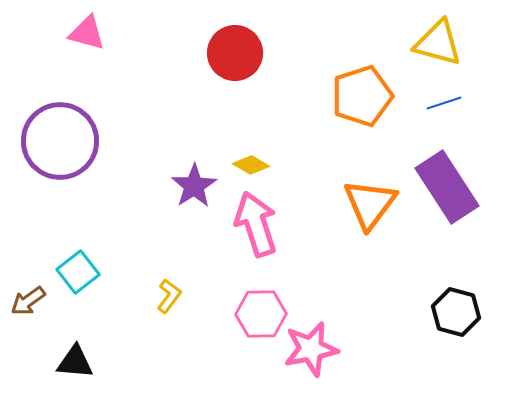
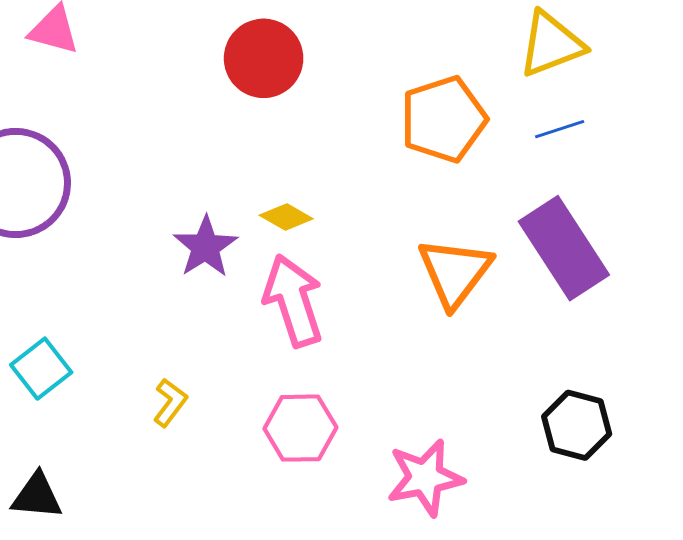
yellow triangle: (438, 43) -> (551, 44), turned -36
pink star: (311, 349) -> (425, 478), moved

